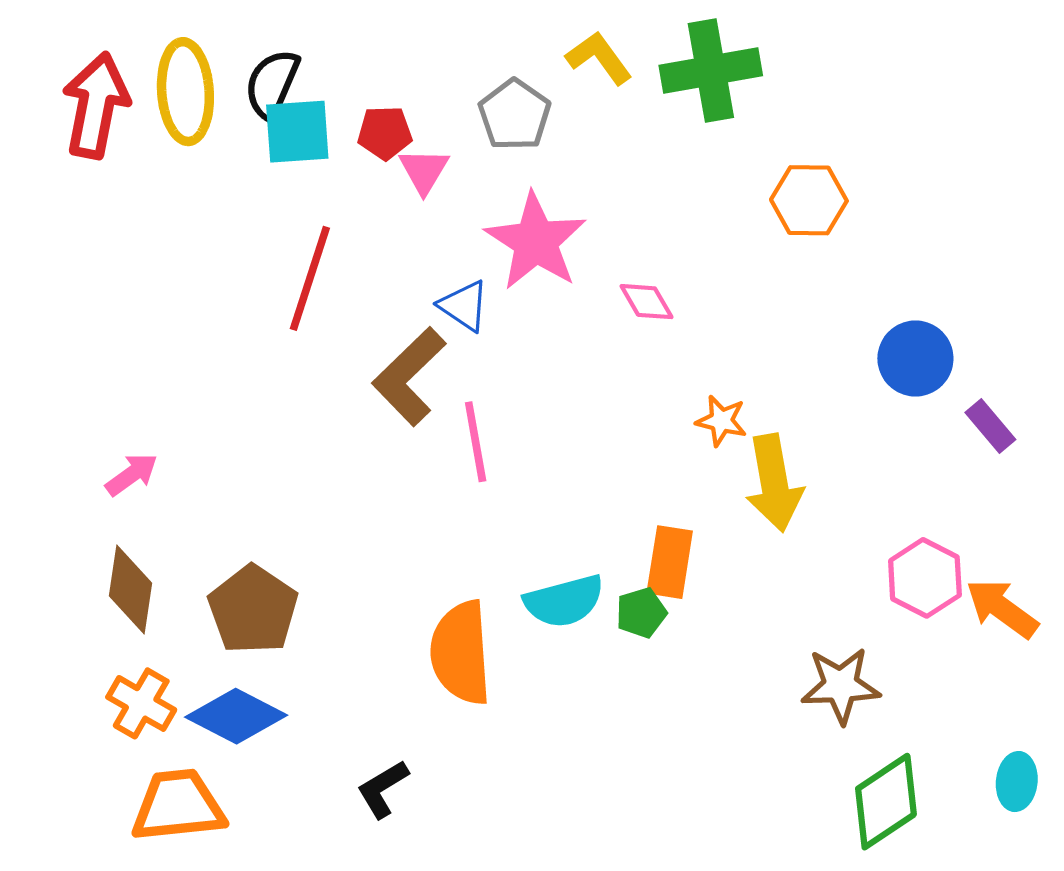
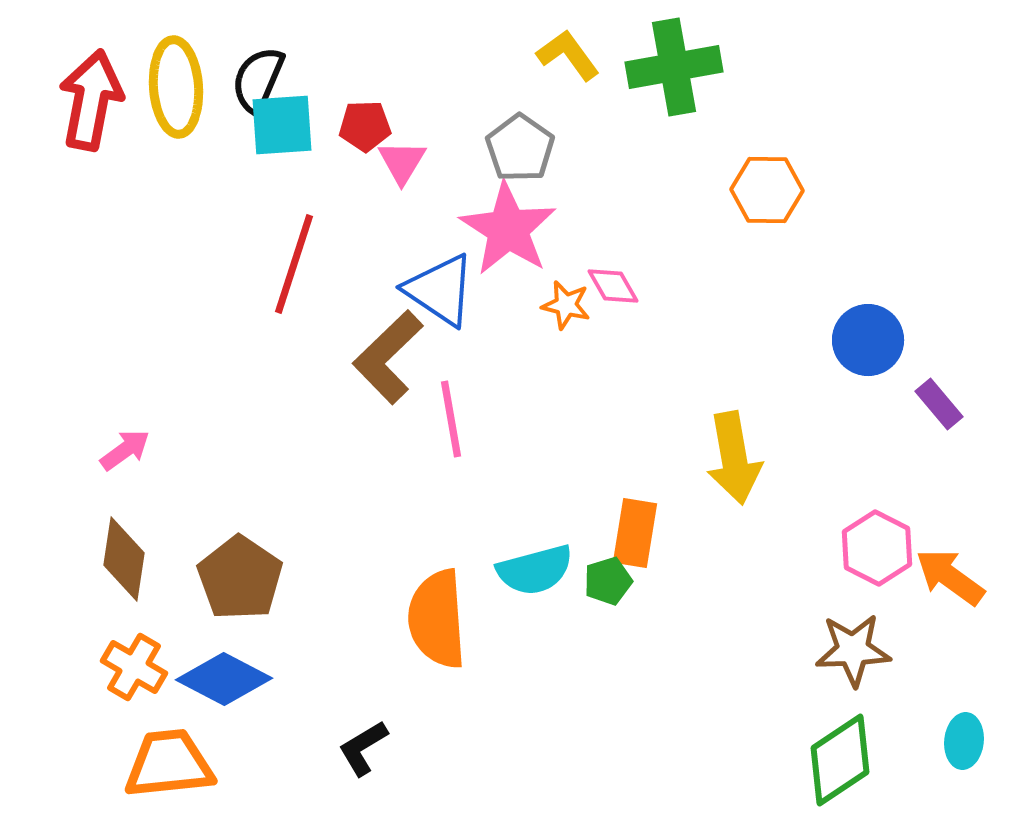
gray pentagon: (515, 115) -> (520, 148), moved
blue triangle: (464, 306) -> (440, 290), size x1.5
orange star: (721, 421) -> (566, 305), moved
brown star: (841, 686) -> (853, 650), moved

